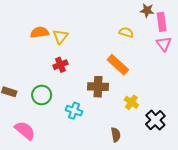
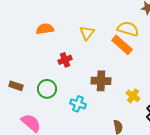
yellow semicircle: (126, 32) -> (128, 29), size x1.5
yellow triangle: (60, 37) -> (87, 33), moved
orange rectangle: (118, 65) -> (122, 45), moved

